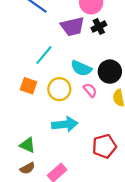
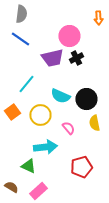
orange square: (29, 86) -> (12, 112), turned 35
pink semicircle: (90, 90) -> (68, 128), moved
green triangle: (27, 145) -> (28, 166), moved
brown semicircle: (27, 168) -> (11, 187), turned -120

